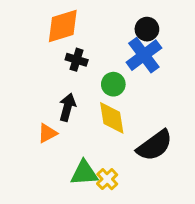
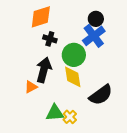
green circle: (113, 84) -> (74, 55), size x1.5
black arrow: (67, 107) -> (44, 70), size x1.4

